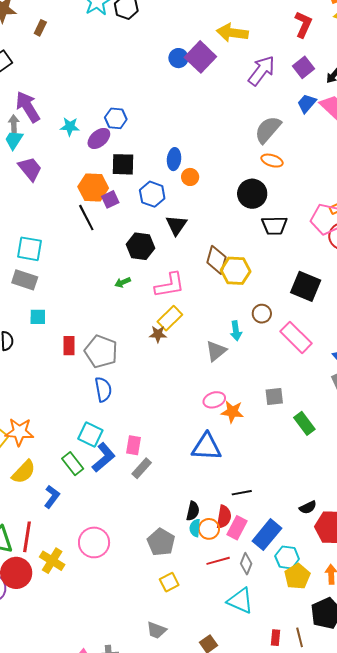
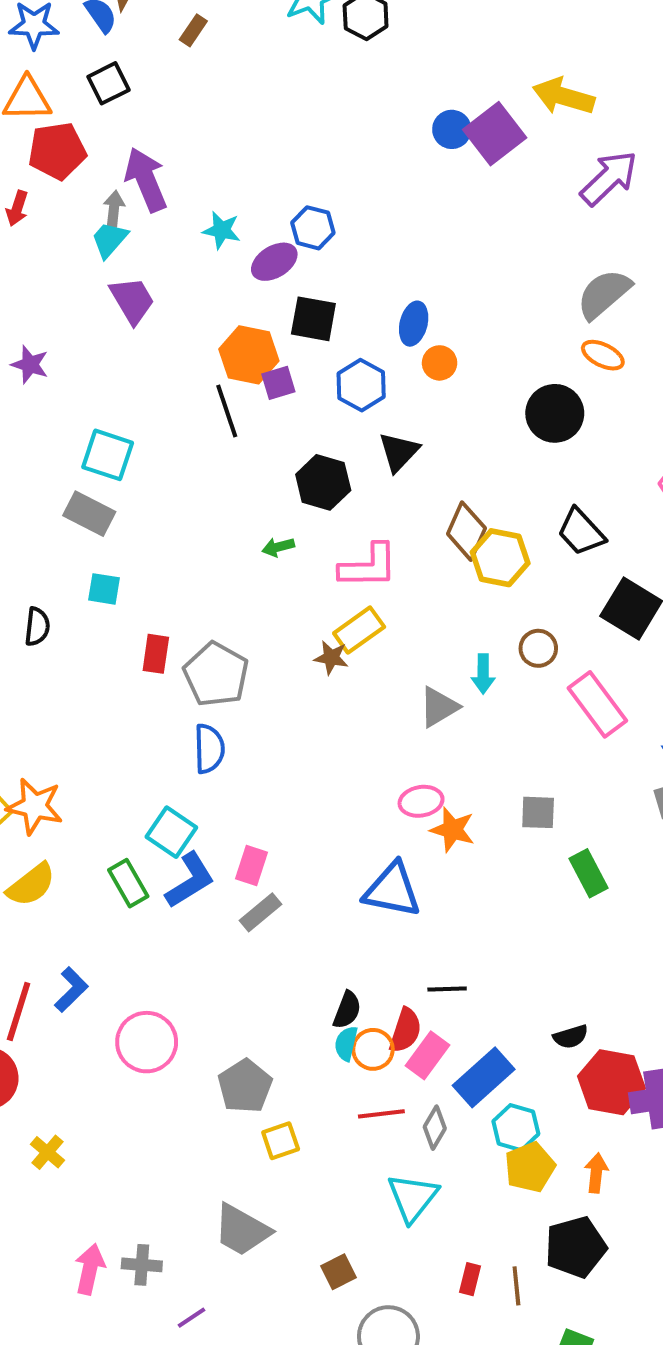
black trapezoid: (274, 226) -> (581, 532), moved, turned 40
blue L-shape: (52, 497) -> (71, 990), moved
gray pentagon: (161, 542) -> (245, 1086), moved
yellow cross: (52, 561) -> (47, 1152), moved, size x0.7
cyan triangle: (240, 601) -> (413, 1198), turned 36
gray trapezoid: (156, 630) -> (242, 1230), size x1.5

